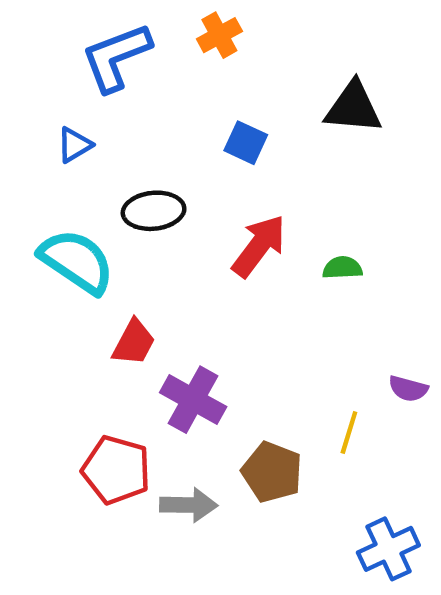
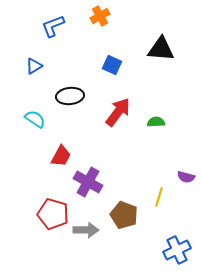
blue L-shape: (116, 57) -> (53, 26), size x0.7
cyan semicircle: (77, 261) -> (35, 119), size x0.6

